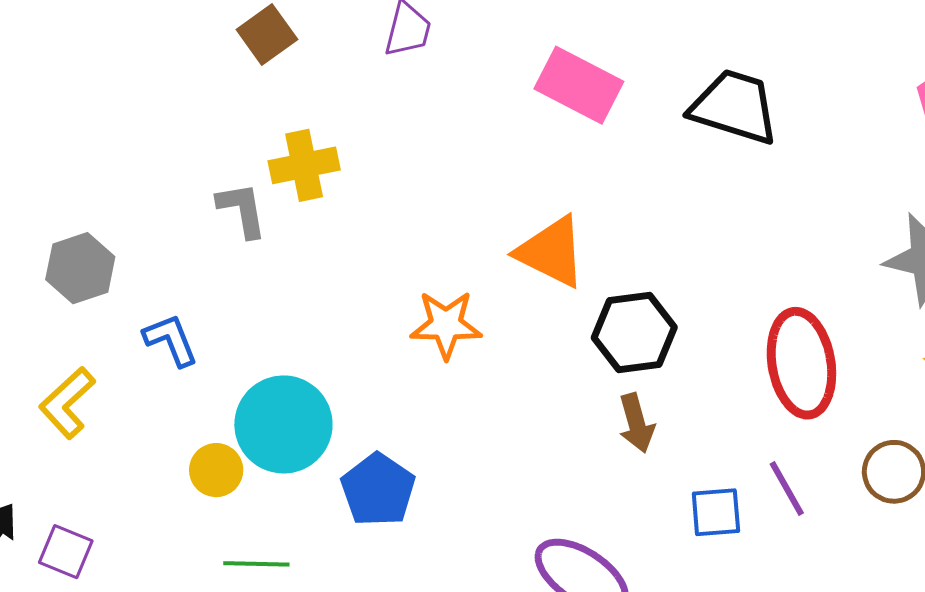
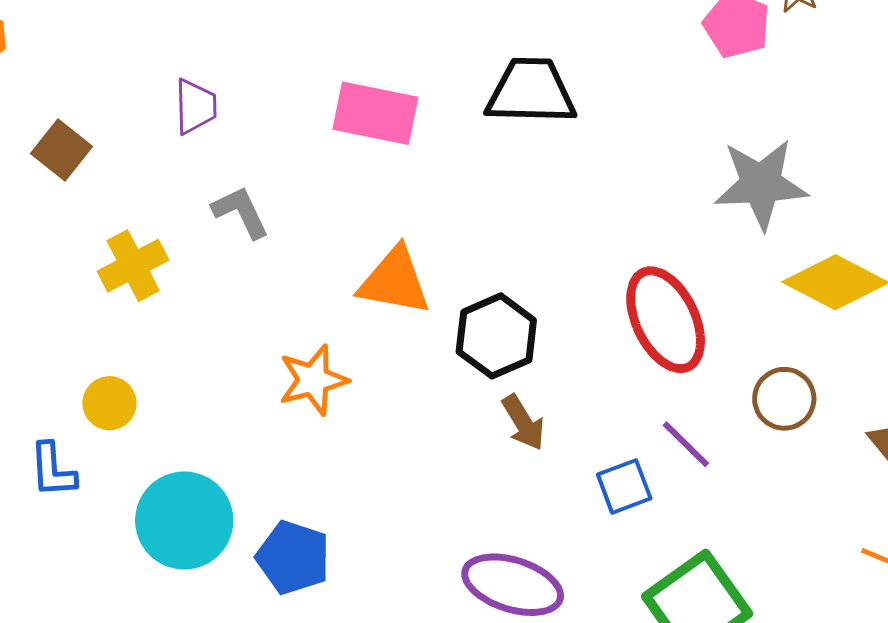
gray L-shape: (242, 210) -> (241, 212), moved
blue L-shape: (171, 340) -> (53, 470), turned -146
yellow circle: (216, 470) -> (109, 403), moved

